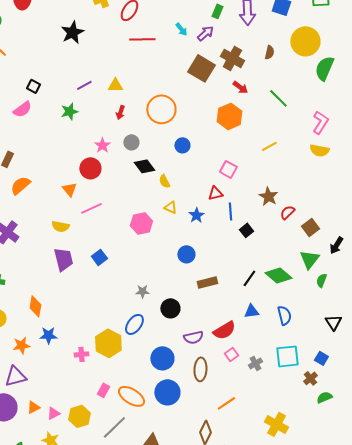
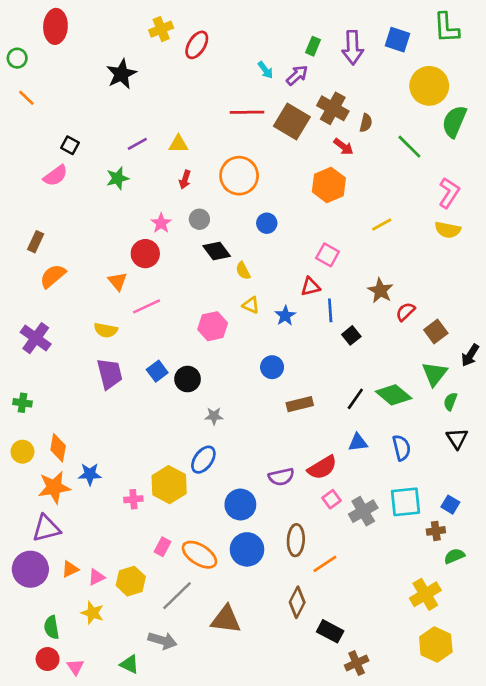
red line: (142, 39) -> (247, 112), moved
brown semicircle: (269, 52) -> (366, 123), moved
green line: (278, 98) -> (409, 147), moved
orange diamond: (35, 306) -> (58, 448), moved
black circle: (170, 308) -> (188, 379), moved
black triangle: (333, 322) -> (457, 438), moved
orange star: (21, 345) -> (54, 487), size x1.4
gray cross: (255, 363) -> (363, 511), size x1.5
brown ellipse: (200, 369) -> (296, 540), moved
brown cross: (310, 378) -> (436, 531), turned 32
yellow cross: (276, 424) -> (425, 594), moved, turned 30

